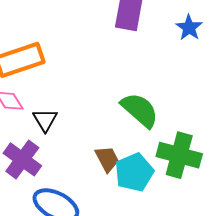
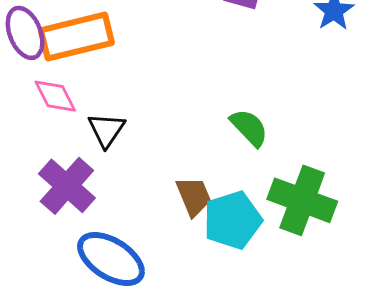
green semicircle: (140, 110) -> (249, 128), size x0.7

